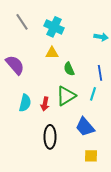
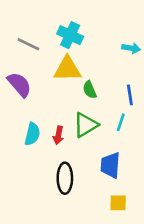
gray line: (22, 22) -> (28, 44), moved, turned -30
yellow triangle: (52, 53) -> (67, 69), size x1.6
blue trapezoid: (85, 127) -> (110, 165), turned 45

